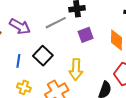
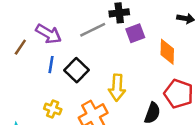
purple square: (86, 35) -> (135, 33), moved
blue line: (18, 61) -> (51, 65), moved

